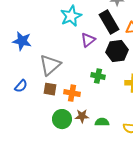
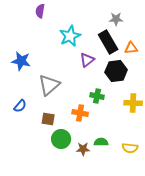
brown square: (50, 89) -> (48, 119), moved
orange cross: (72, 93) -> (80, 113), moved
brown star: (82, 116) -> (83, 149), moved

